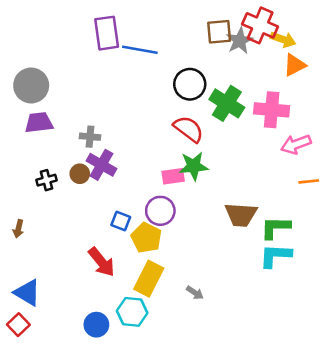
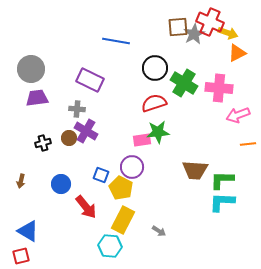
purple rectangle: (107, 33) -> (90, 80), moved, turned -56
red semicircle: (188, 129) -> (154, 103), turned -55
red square: (18, 325) -> (21, 256), turned 30
blue circle: (96, 325) -> (61, 184), moved

